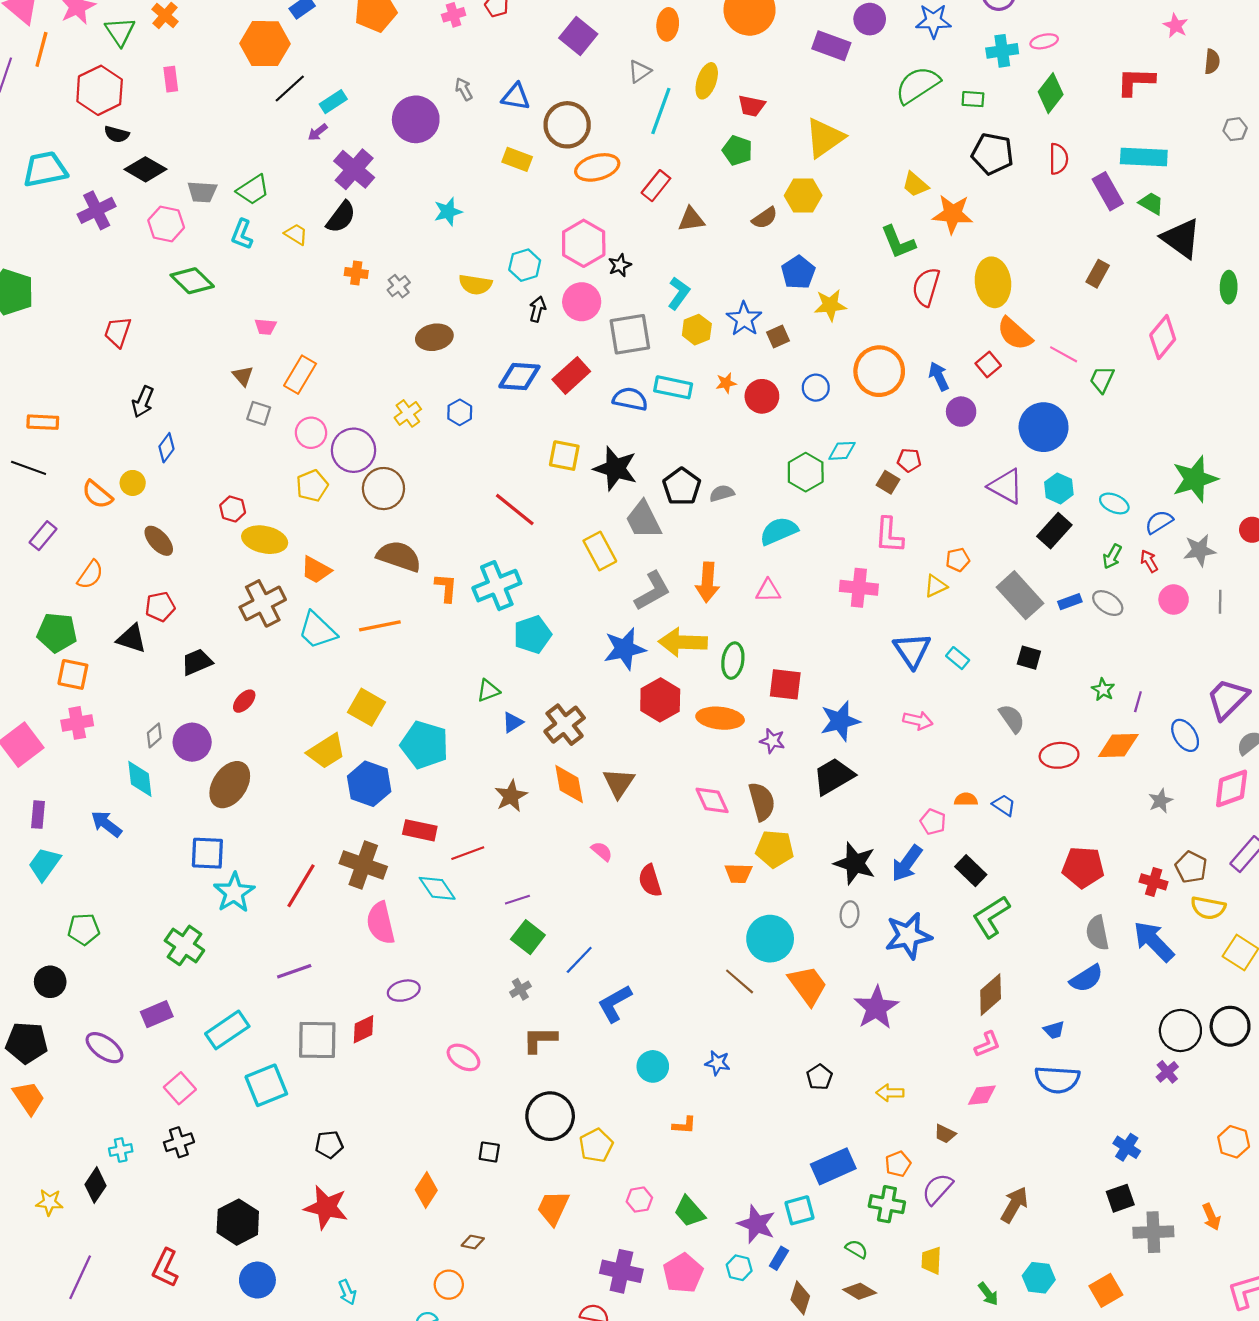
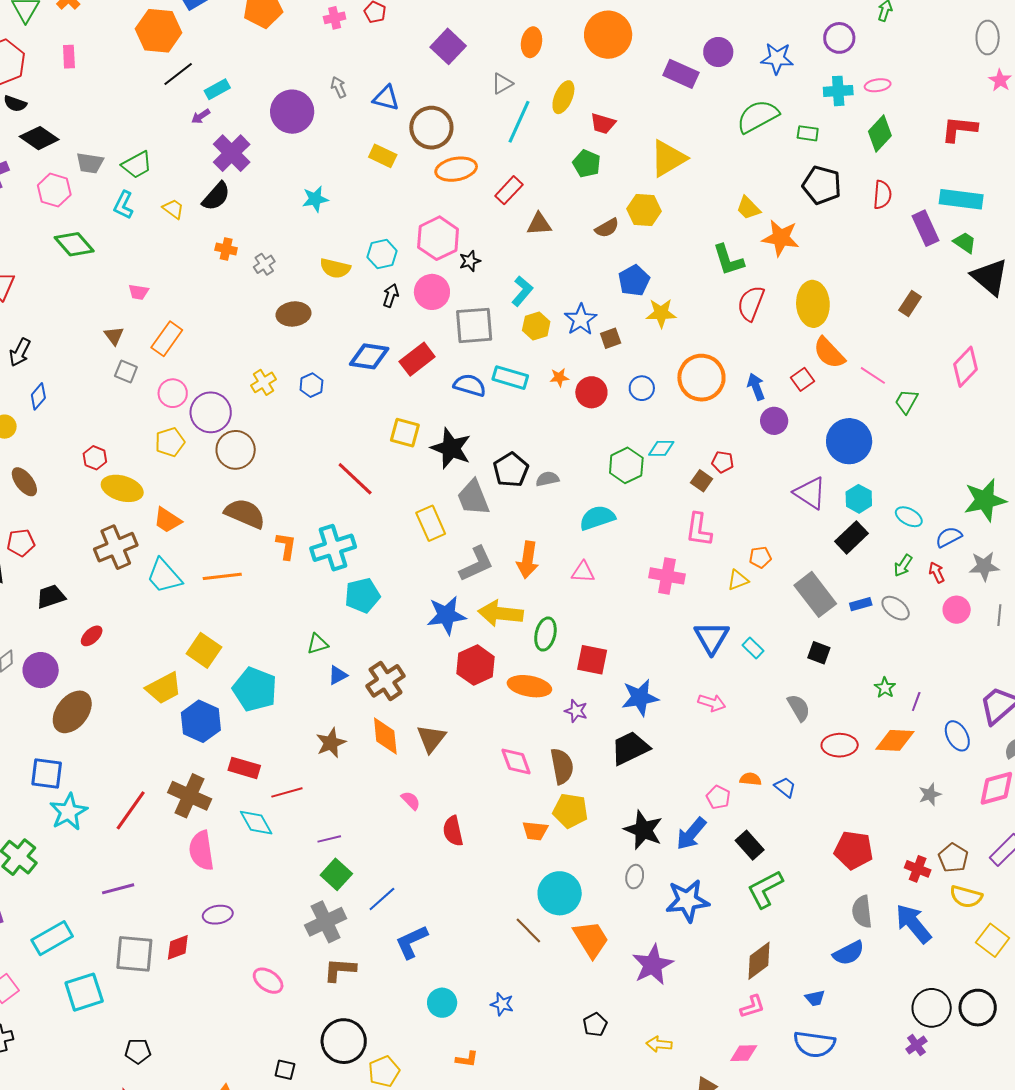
gray cross: (520, 989) -> (326, 922), size x2.0

